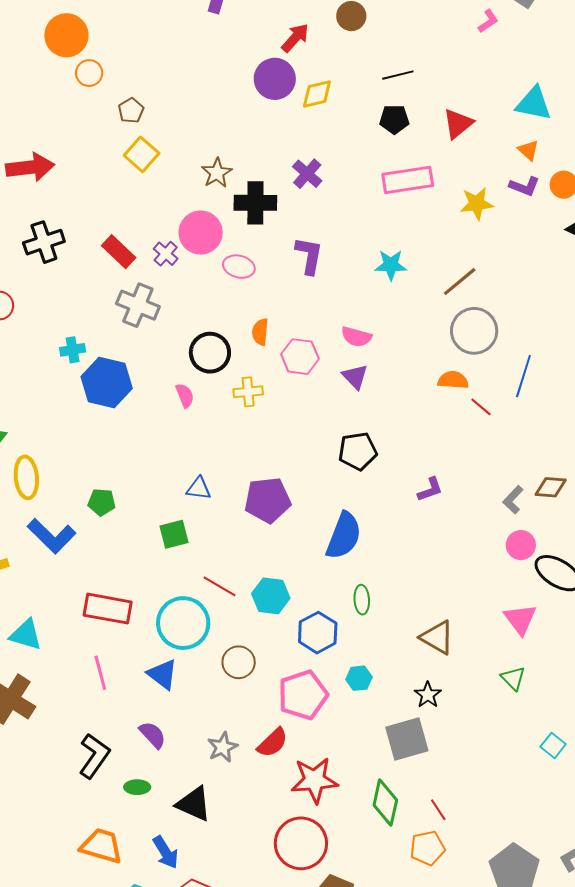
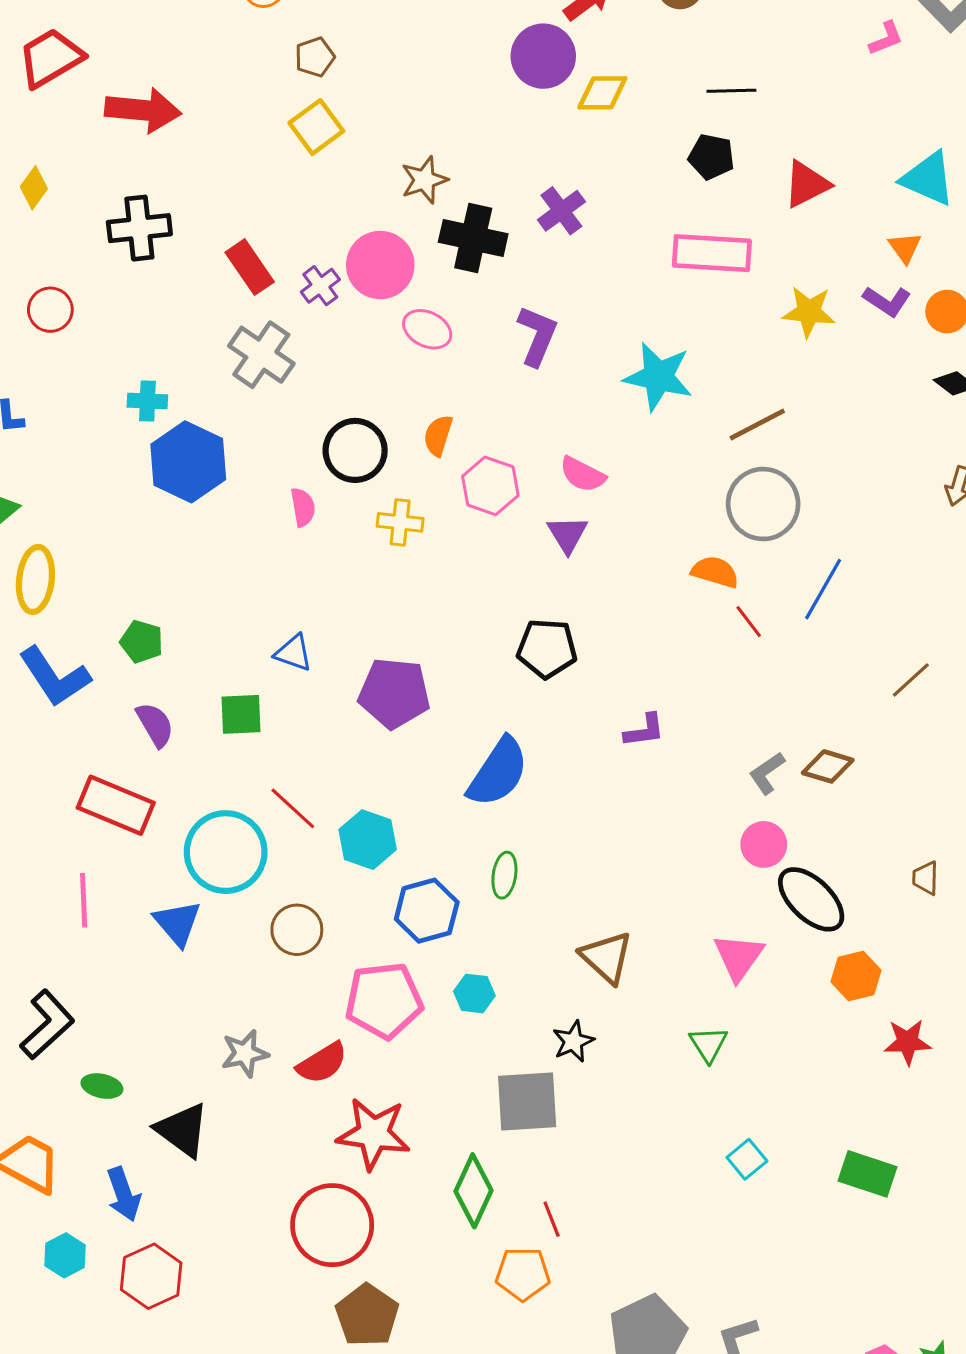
cyan star: (391, 265) -> (658, 377), size x1.4
purple semicircle: (153, 735) -> (155, 725), moved

